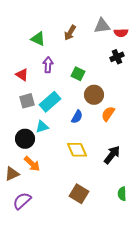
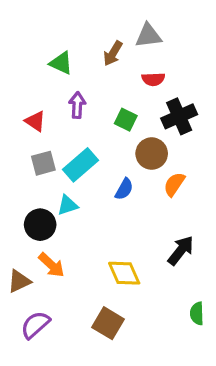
gray triangle: (102, 26) -> (148, 36), moved
red semicircle: (121, 33) -> (153, 79), moved
black cross: (117, 57) -> (179, 116), moved, size x1.5
yellow diamond: (77, 150) -> (124, 273), moved
brown square: (79, 194) -> (108, 323), moved

